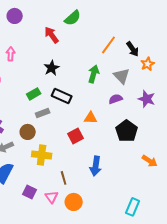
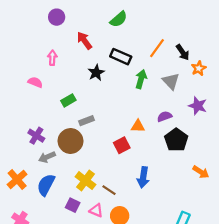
red arrow: (52, 35) -> (84, 41), moved
green rectangle: (34, 94) -> (68, 100), moved
black rectangle: (62, 96) -> (121, 57), moved
purple semicircle: (116, 99) -> (165, 116), moved
brown circle: (28, 132) -> (71, 141), size x1.5
yellow cross: (42, 155) -> (85, 181), moved, turned 30
brown line: (64, 178) -> (109, 190), turned -40
pink triangle: (52, 197) -> (96, 210), turned -32

